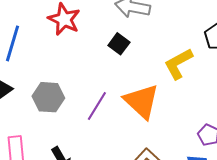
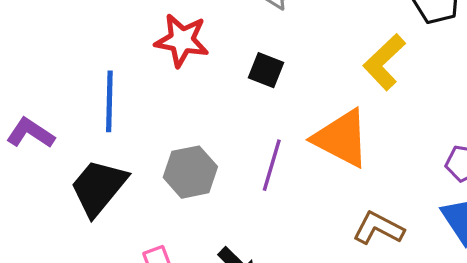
black square: (119, 44) -> (266, 70), moved

